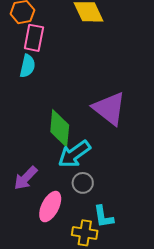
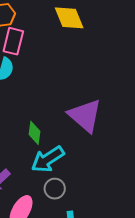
green diamond: (60, 128) -> (34, 133), size x0.6

